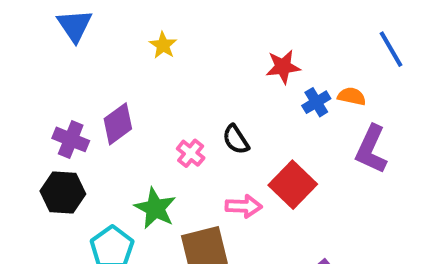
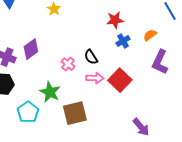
orange semicircle: (352, 96) -> (150, 35), turned -48
blue cross: (316, 102) -> (123, 41), moved
pink arrow: (244, 206) -> (95, 78), moved

